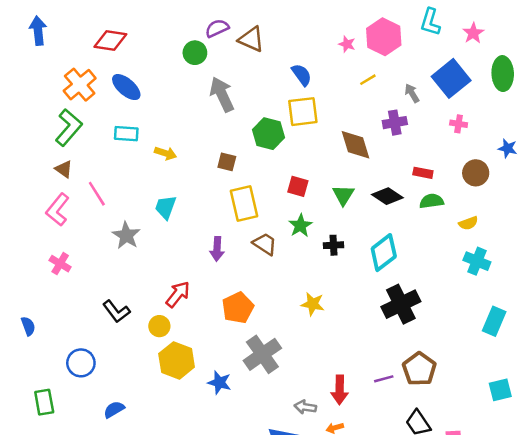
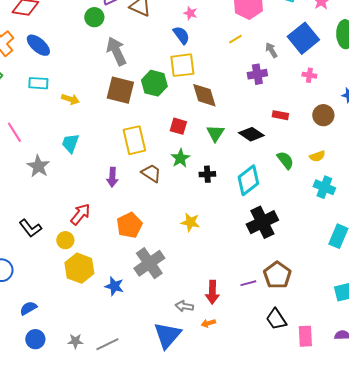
pink star: (347, 44) -> (190, 13), moved
brown diamond: (356, 145) -> (204, 95), moved
brown square: (227, 162) -> (120, 90), moved, size x1.8
green semicircle: (432, 201) -> (285, 160), moved, turned 60

